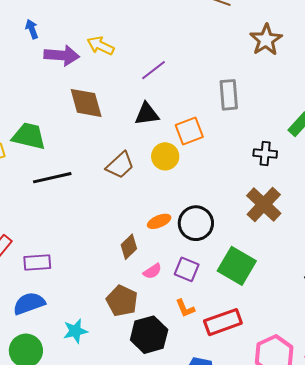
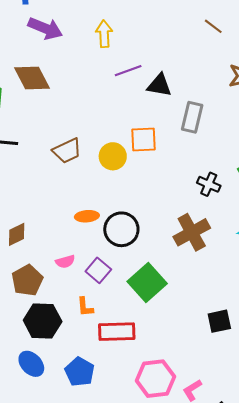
yellow arrow: (101, 46) -> (104, 34), moved, turned 44
brown diamond: (86, 103) -> (32, 78), moved, turned -30
black triangle: (147, 114) -> (159, 85), moved
brown diamond: (129, 247) -> (17, 234), moved

